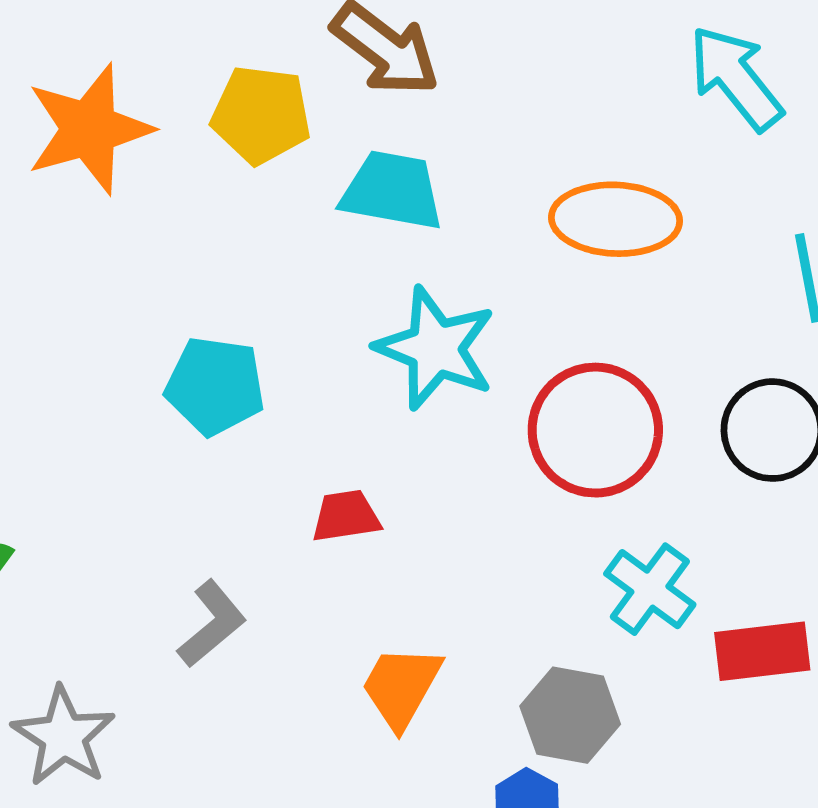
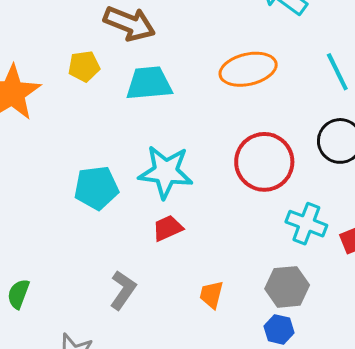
yellow pentagon: (261, 115) -> (84, 66), size x0.7
cyan star: (436, 348) -> (166, 172), moved
orange trapezoid: (401, 687) -> (211, 295), size x0.7

